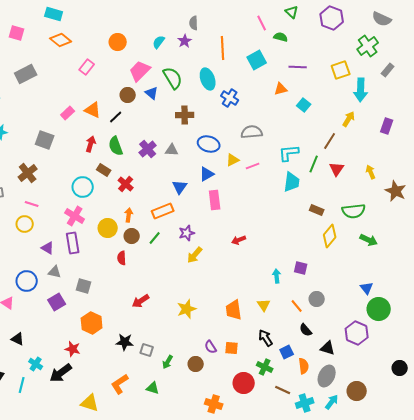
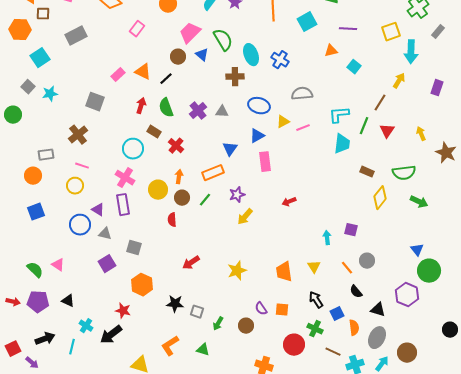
cyan ellipse: (208, 79) -> (251, 55), moved
blue circle: (27, 281) -> (80, 225), moved

